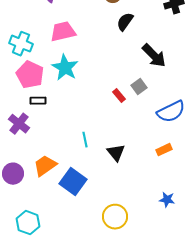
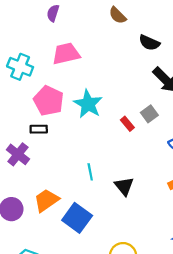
black semicircle: (125, 22) -> (149, 43), moved, turned -102
cyan star: (65, 68) -> (88, 104), moved
pink pentagon: (30, 75) -> (49, 101), moved

